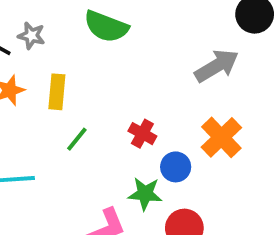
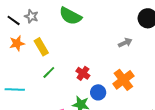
gray arrow: (217, 66) -> (125, 43), size x0.6
yellow rectangle: (57, 92) -> (41, 47), turned -42

